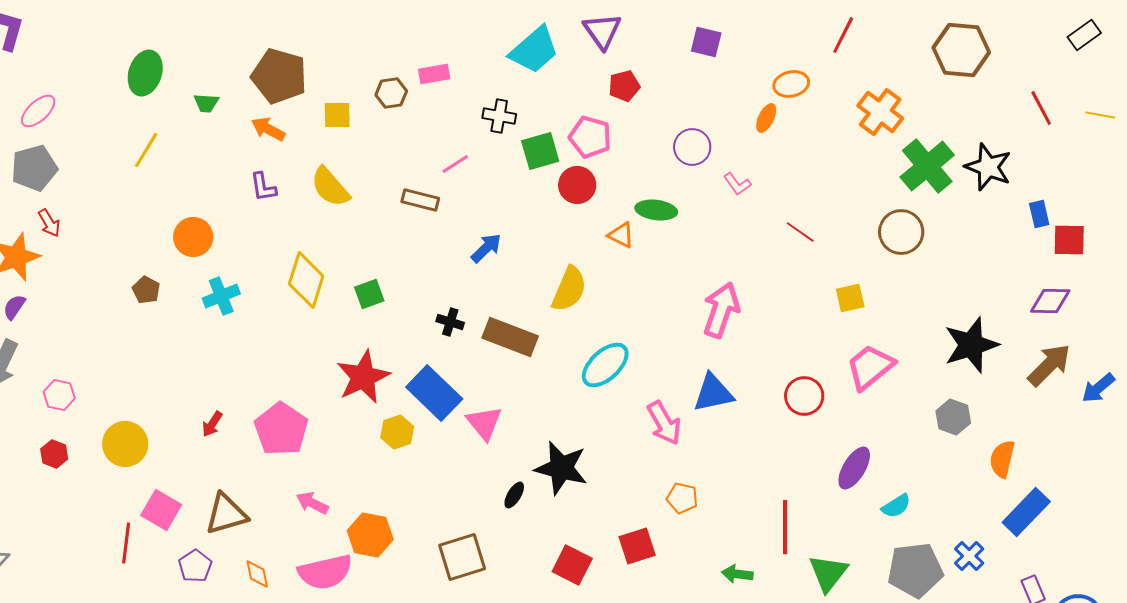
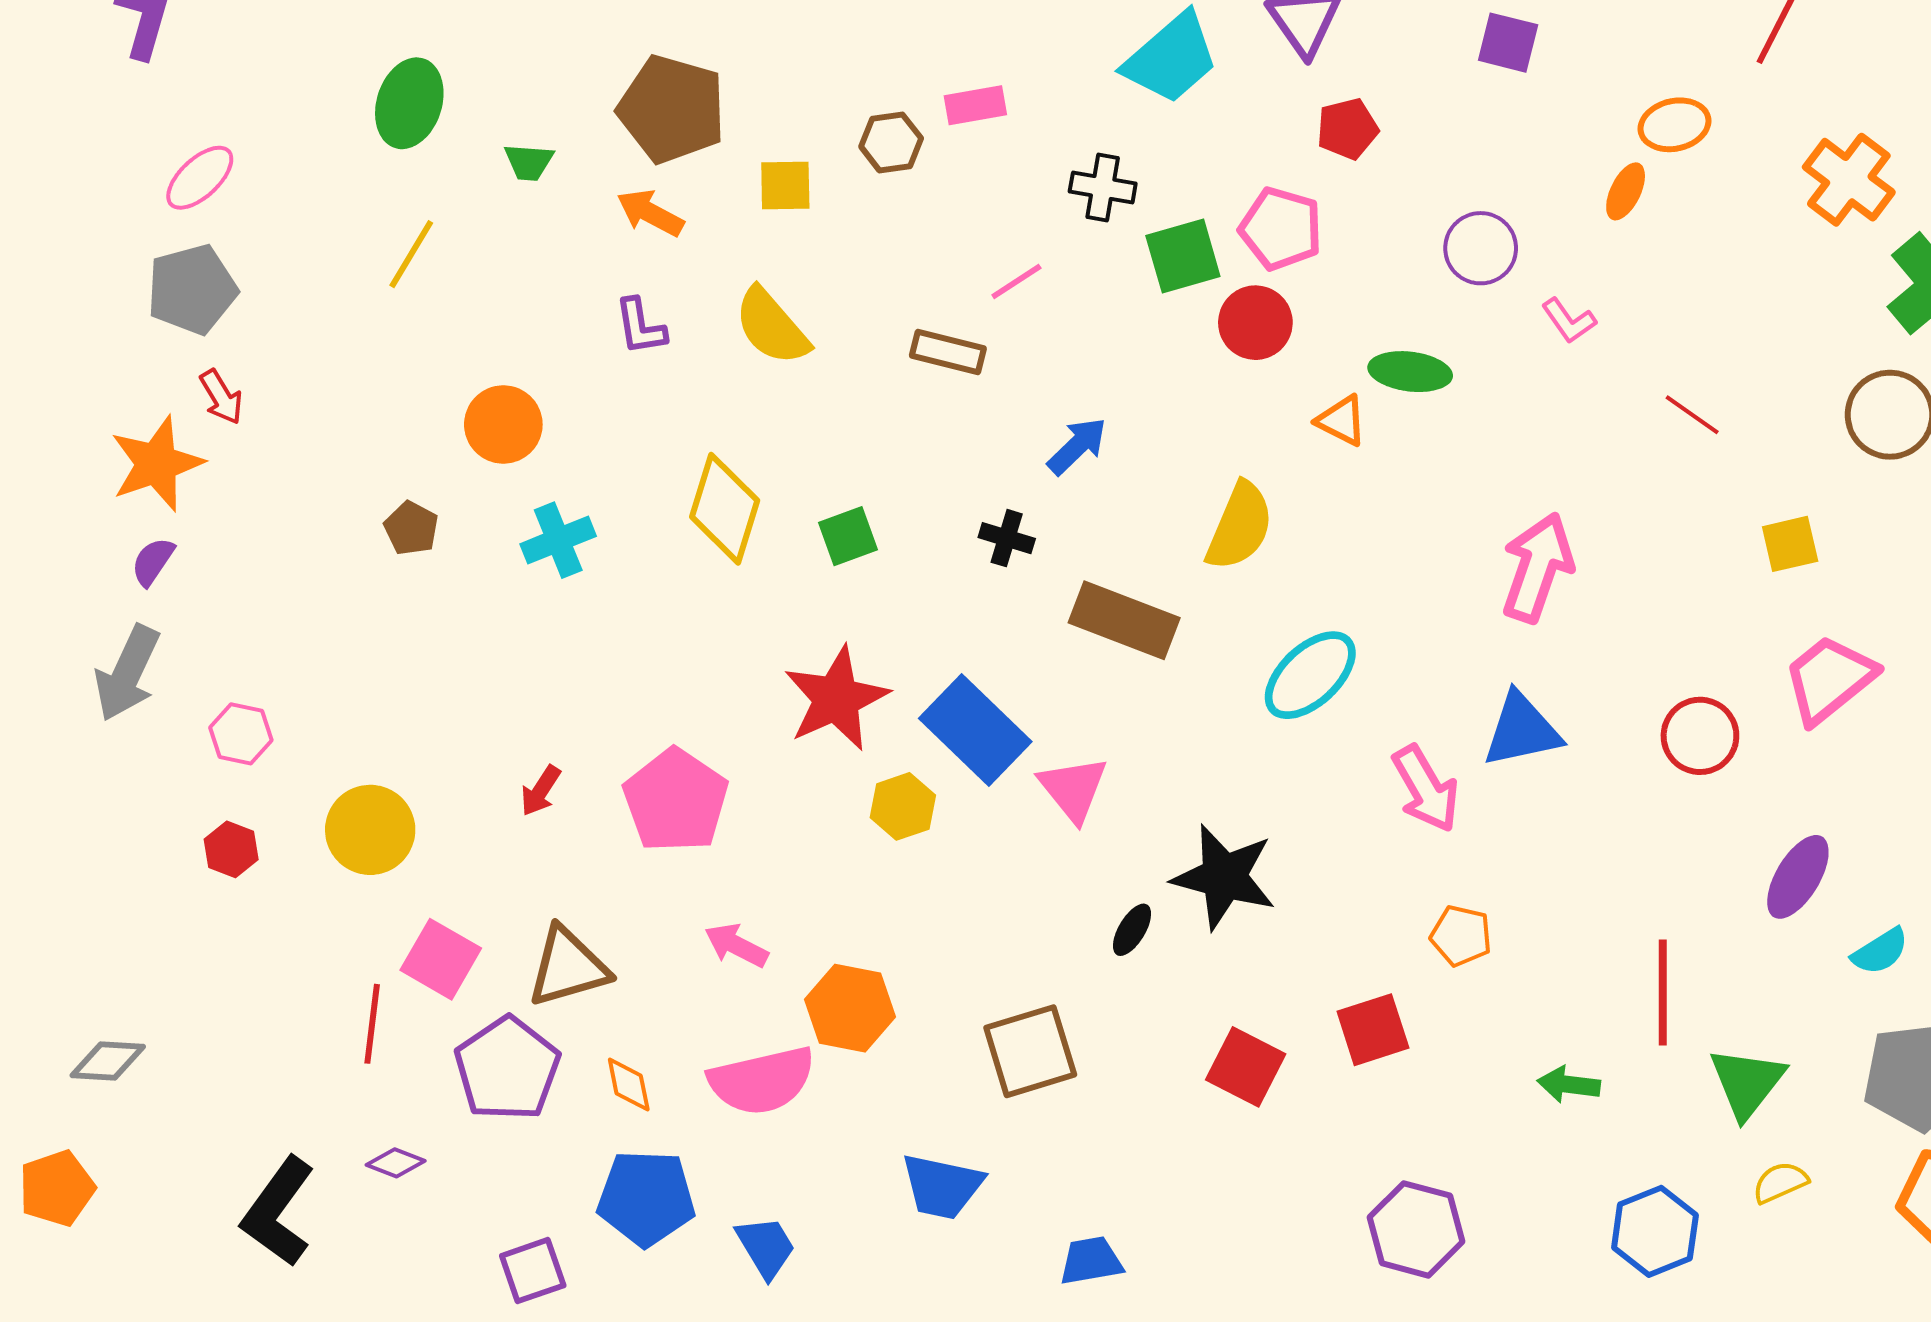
black cross: (450, 322) -> (1007, 538), moved
purple pentagon: (195, 566) -> (507, 1069), size x1.6

